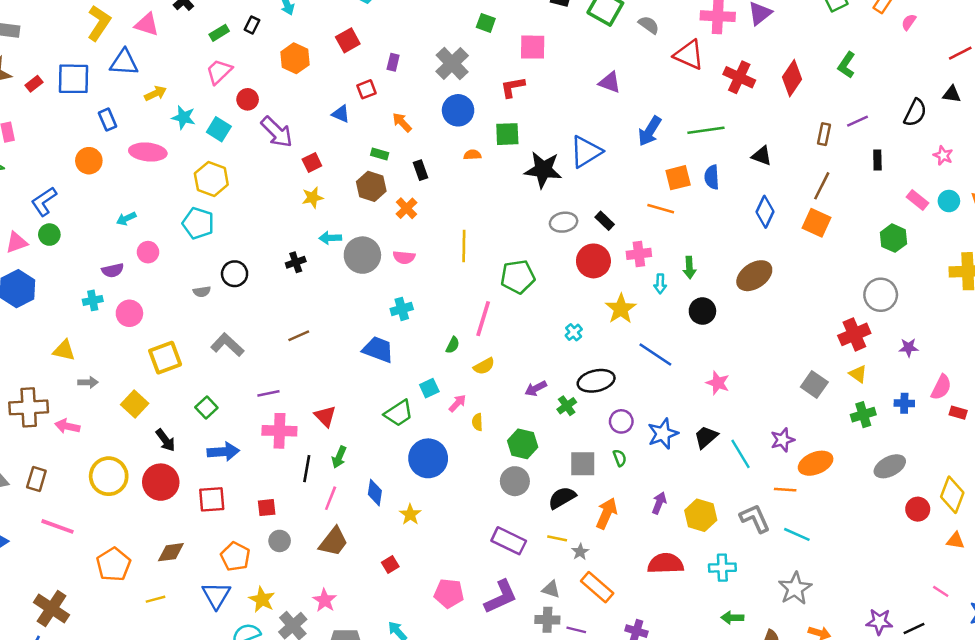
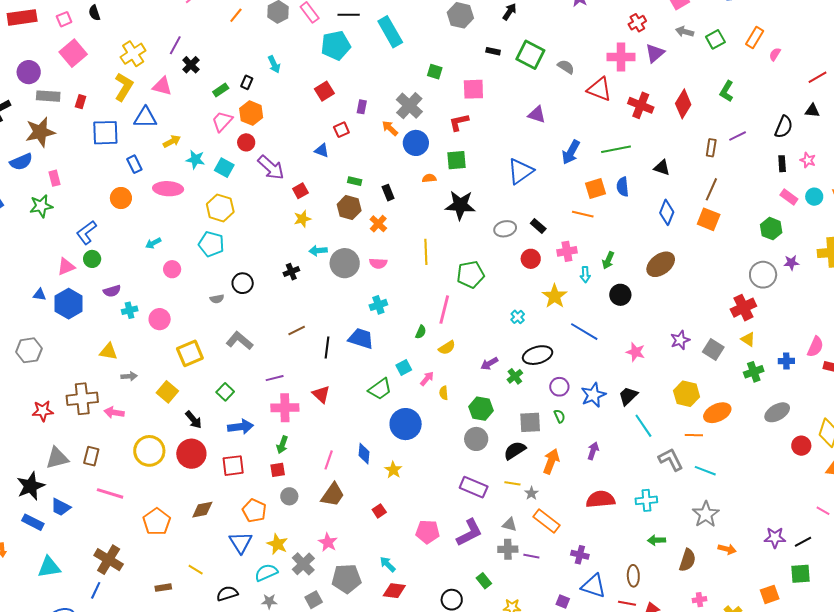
orange hexagon: (295, 58) -> (251, 113), moved
red rectangle: (34, 84) -> (81, 102), moved, turned -32
orange arrow: (402, 122) -> (390, 128), moved
black rectangle: (877, 160) -> (782, 164), moved
black star: (543, 170) -> (460, 205), moved
red circle: (593, 261) -> (531, 259), size x0.7
green arrow: (689, 268) -> (608, 260), turned 30
purple semicircle: (113, 270) -> (112, 291), moved
purple star: (909, 348) -> (791, 263), moved
purple star: (783, 440) -> (680, 340), moved
cyan line: (741, 454) -> (643, 426), moved
green arrow: (339, 457) -> (282, 445), moved
black line: (307, 469) -> (327, 347), moved
yellow hexagon: (701, 515) -> (687, 394), moved
yellow line: (156, 599) -> (196, 570), moved, turned 49

